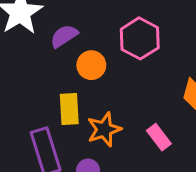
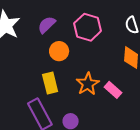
purple semicircle: (64, 36) -> (47, 25), moved
orange star: (104, 129) -> (88, 84), moved

